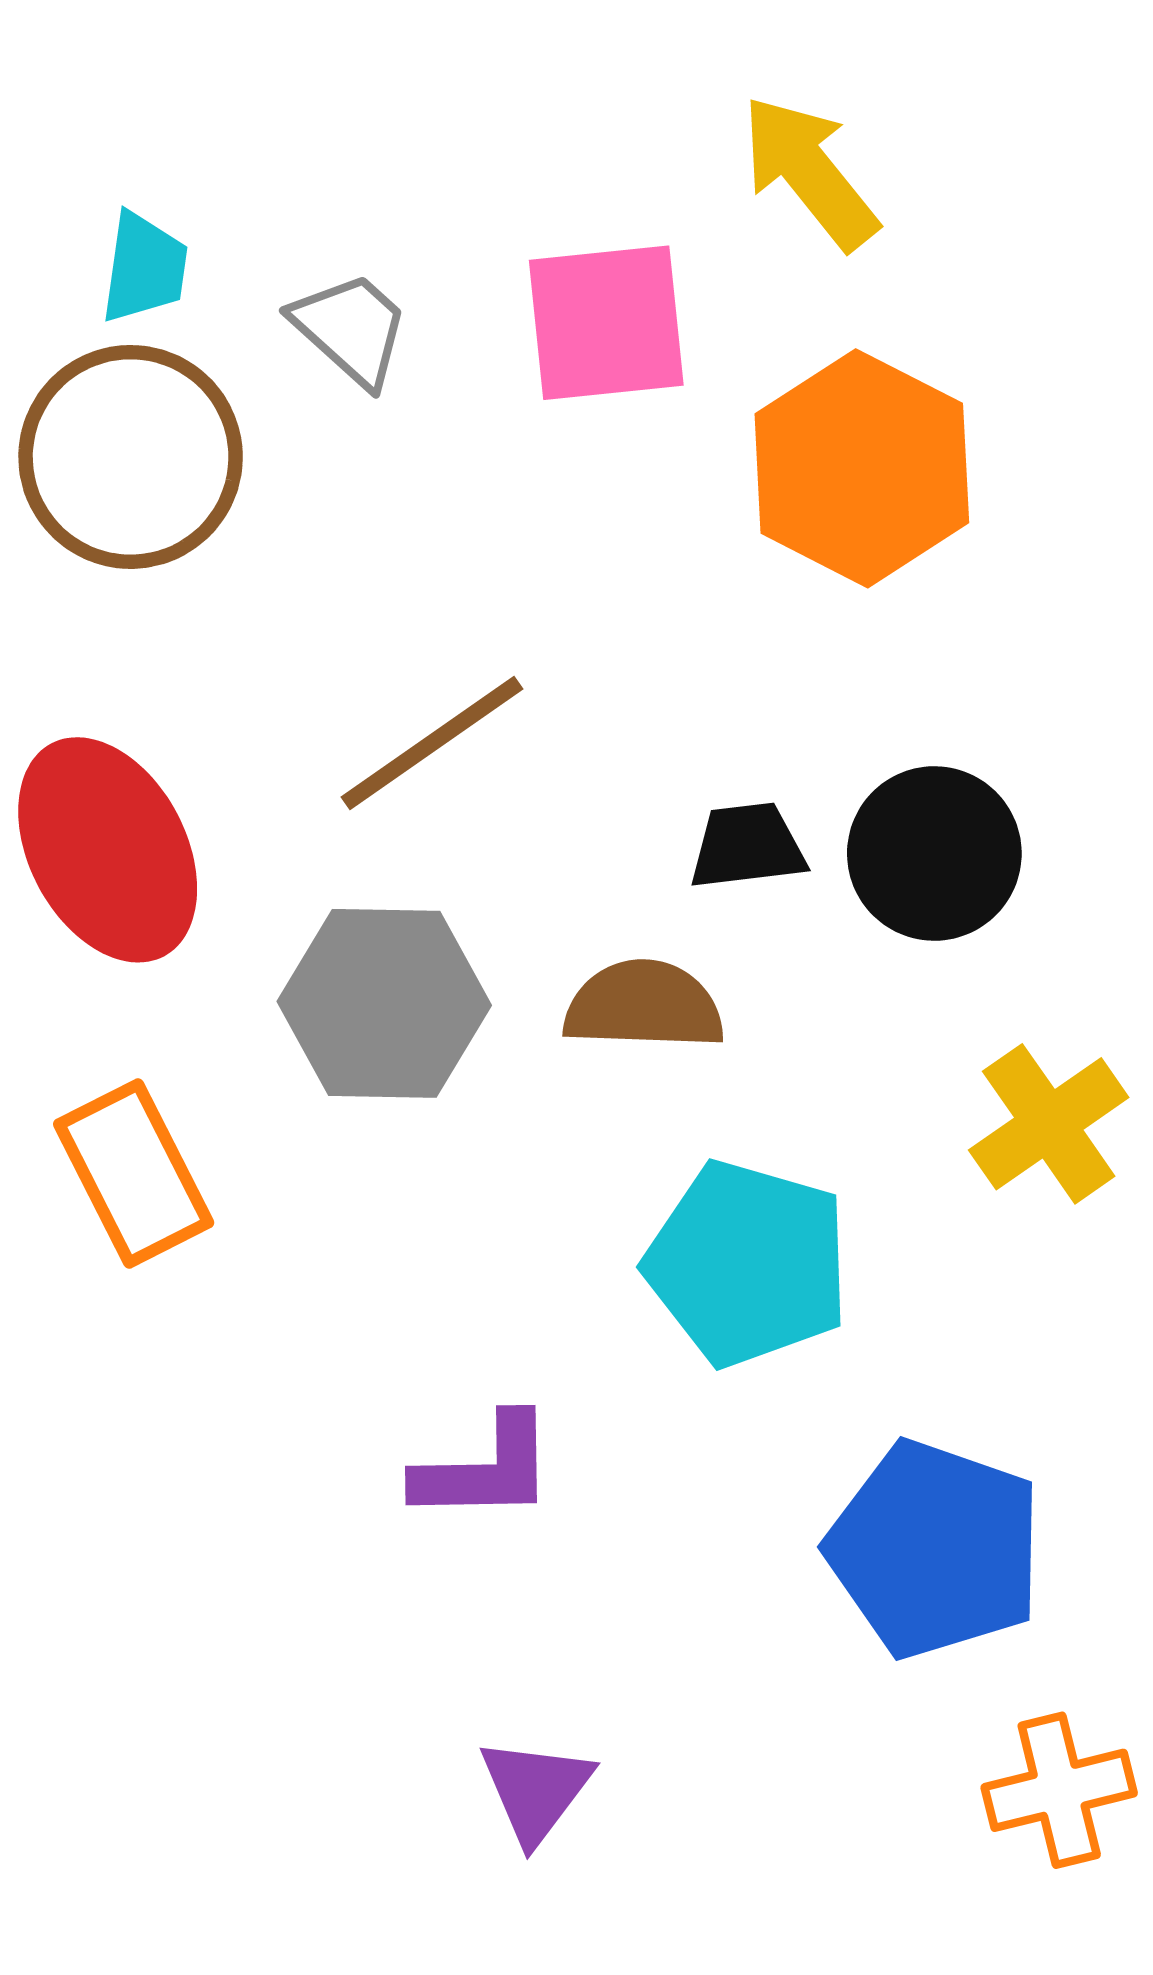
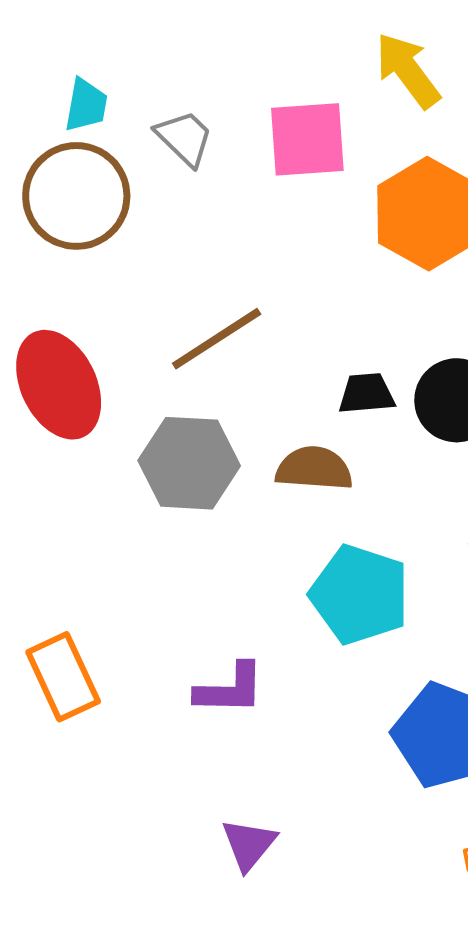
orange rectangle: (134, 1173) -> (63, 677), moved

